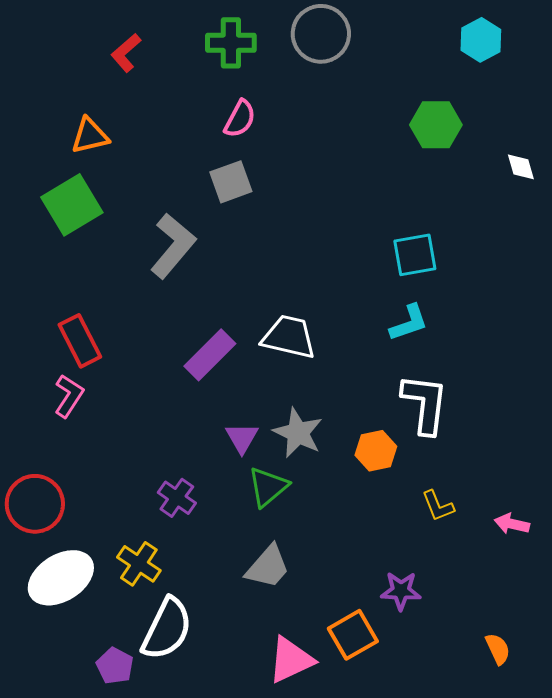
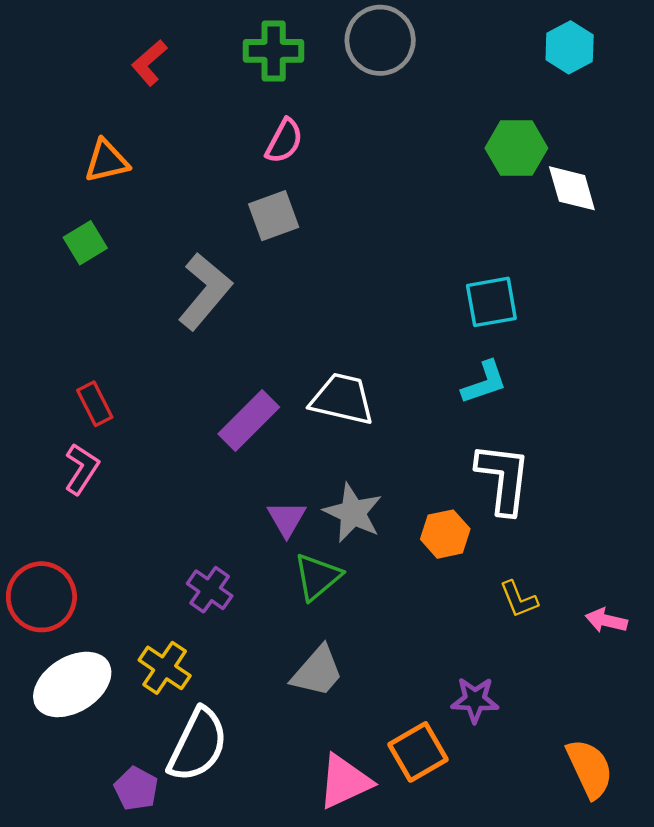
white diamond: (521, 167) -> (572, 188), moved, size x1.5
green square: (72, 205) -> (85, 243), size x0.6
red rectangle: (80, 341) -> (95, 404), size x0.7
orange semicircle: (498, 649) -> (590, 769), size x1.6

